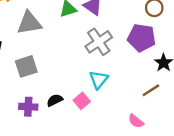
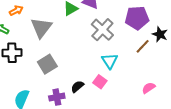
gray triangle: (29, 23) -> (41, 28), turned -30
brown line: (151, 90) -> (143, 46), moved
pink semicircle: (136, 121) -> (149, 88), turned 120

